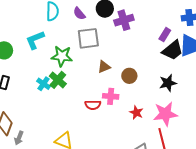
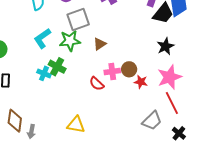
cyan L-shape: (35, 40) -> (42, 38), moved
green star: (62, 56) -> (70, 41), moved
brown circle: (129, 76) -> (129, 69), moved
red semicircle: (93, 105) -> (97, 84), turned 56

